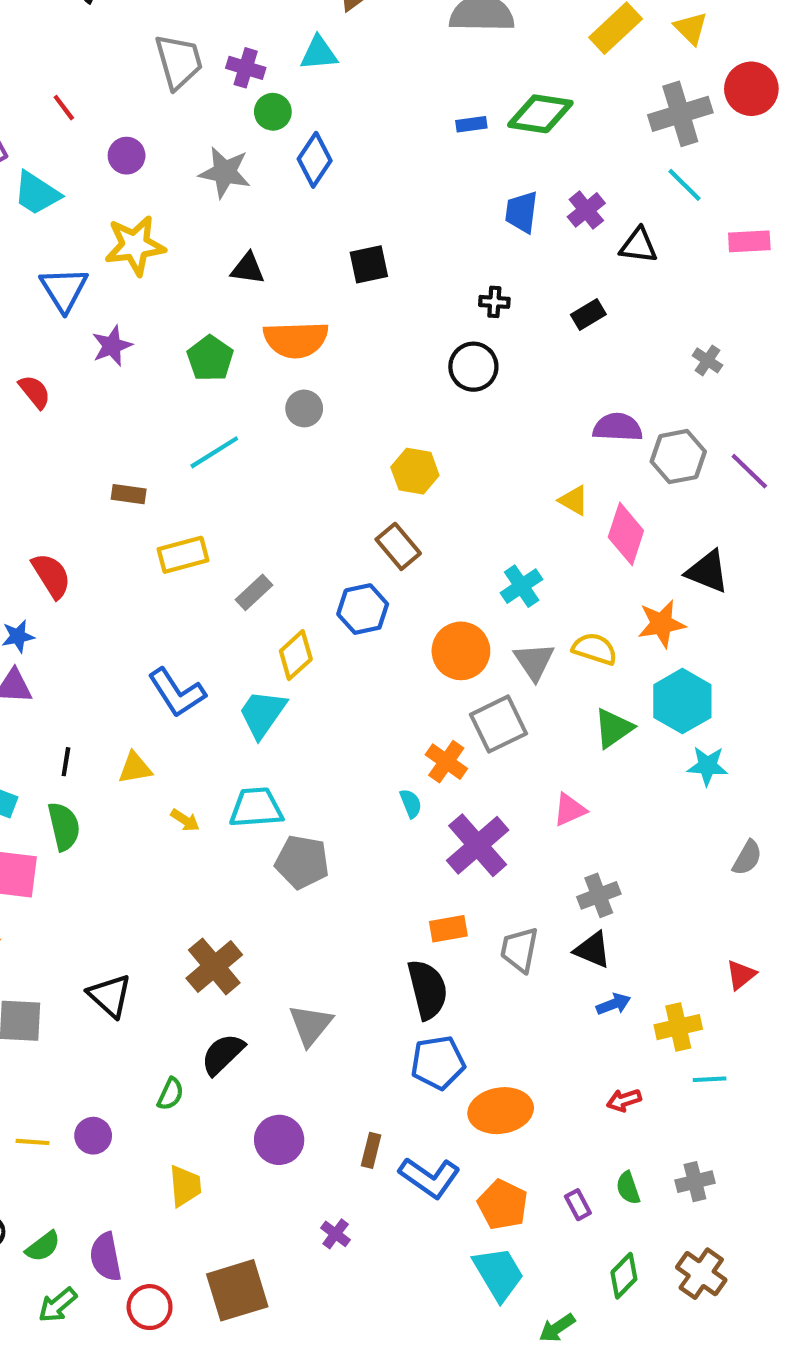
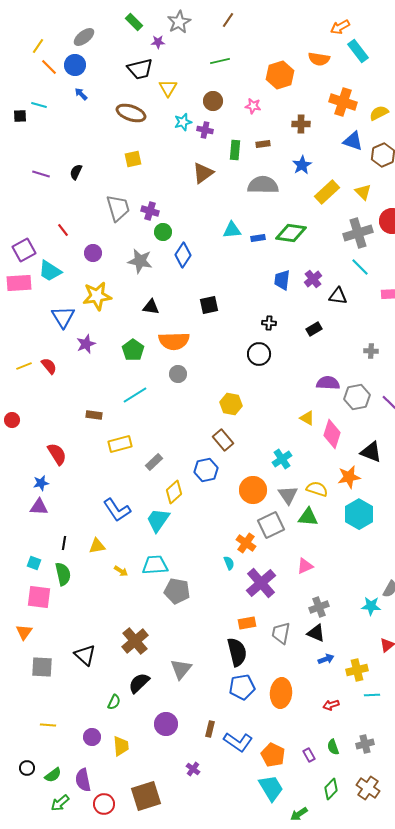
cyan triangle: (319, 53) -> (232, 230), moved
gray cross: (707, 360) -> (371, 351), turned -32
green triangle: (613, 728) -> (308, 517), moved, turned 40
cyan star: (707, 766) -> (371, 606), moved
orange ellipse: (501, 1111) -> (281, 693), moved, turned -76
purple circle: (93, 1136) -> (92, 737), moved

